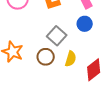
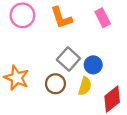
blue circle: (85, 24) -> (93, 65), moved

